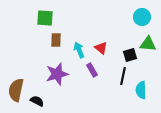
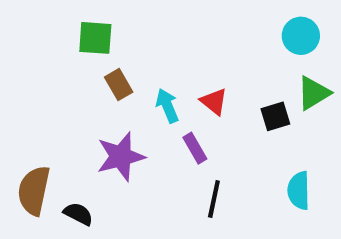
brown rectangle: (56, 40) -> (119, 85), turned -32
green triangle: (148, 44) -> (314, 93), turned -36
black line: (123, 76) -> (214, 199), moved

